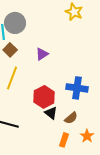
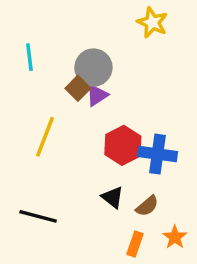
gray circle: (15, 23) -> (93, 68), moved
brown square: (10, 50) -> (78, 88), moved
red hexagon: (44, 97) -> (123, 145), moved

